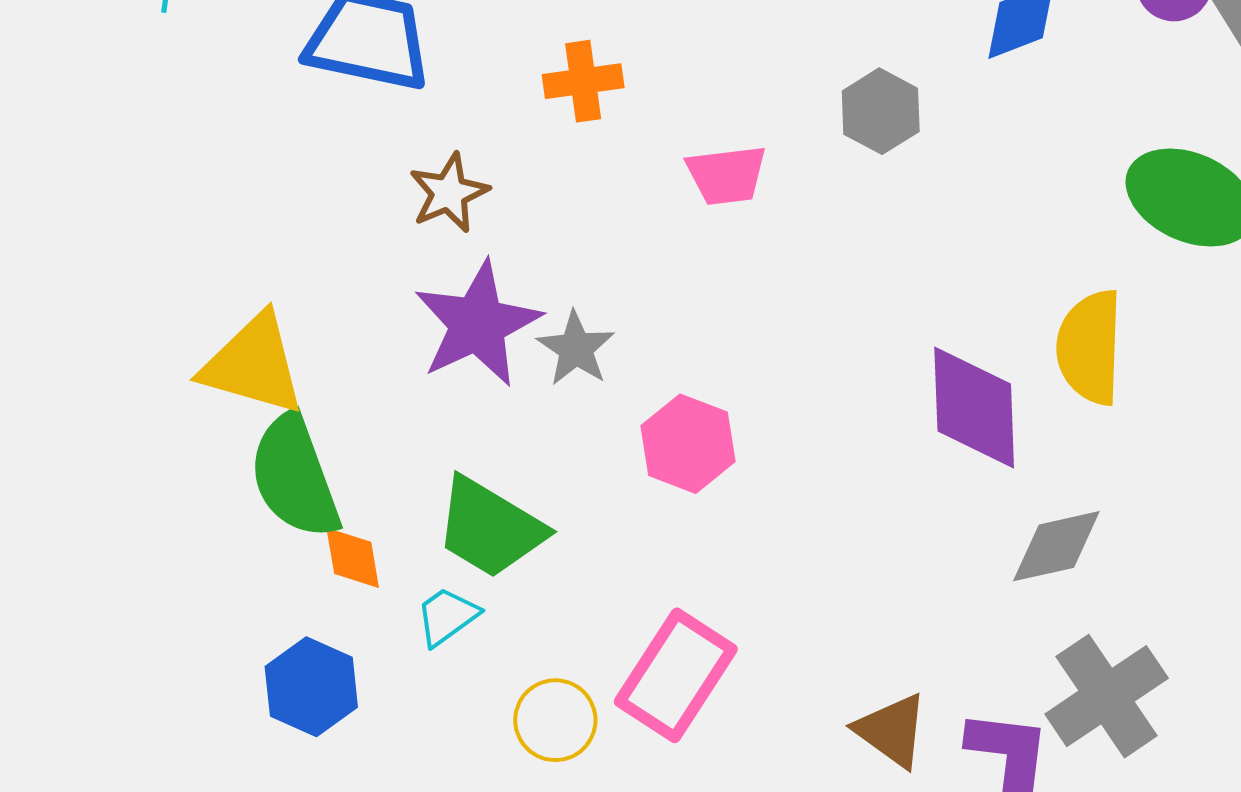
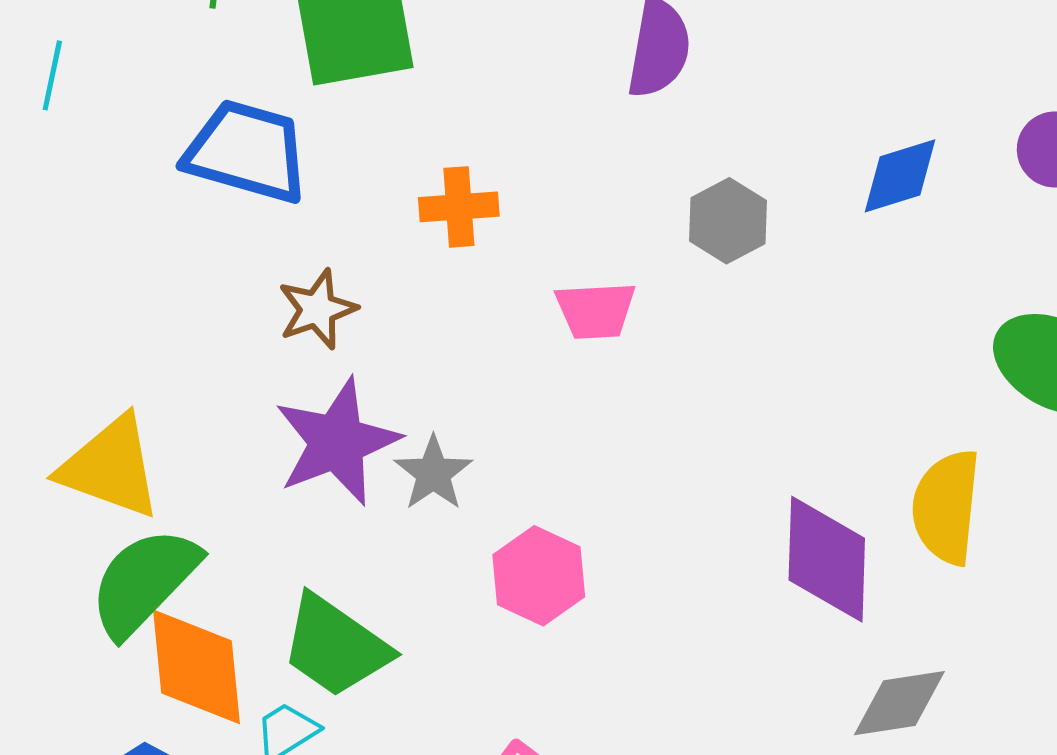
gray hexagon: (881, 111) -> (728, 221), moved
green semicircle: (295, 477) -> (144, 582), turned 60
orange diamond: (353, 558) -> (197, 667), size x1.8

